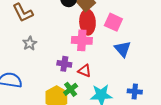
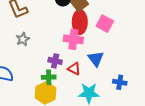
blue triangle: (123, 49) -> (96, 59), moved
green cross: (71, 89) -> (49, 77), moved, turned 32
blue cross: (135, 91) -> (120, 82), moved

